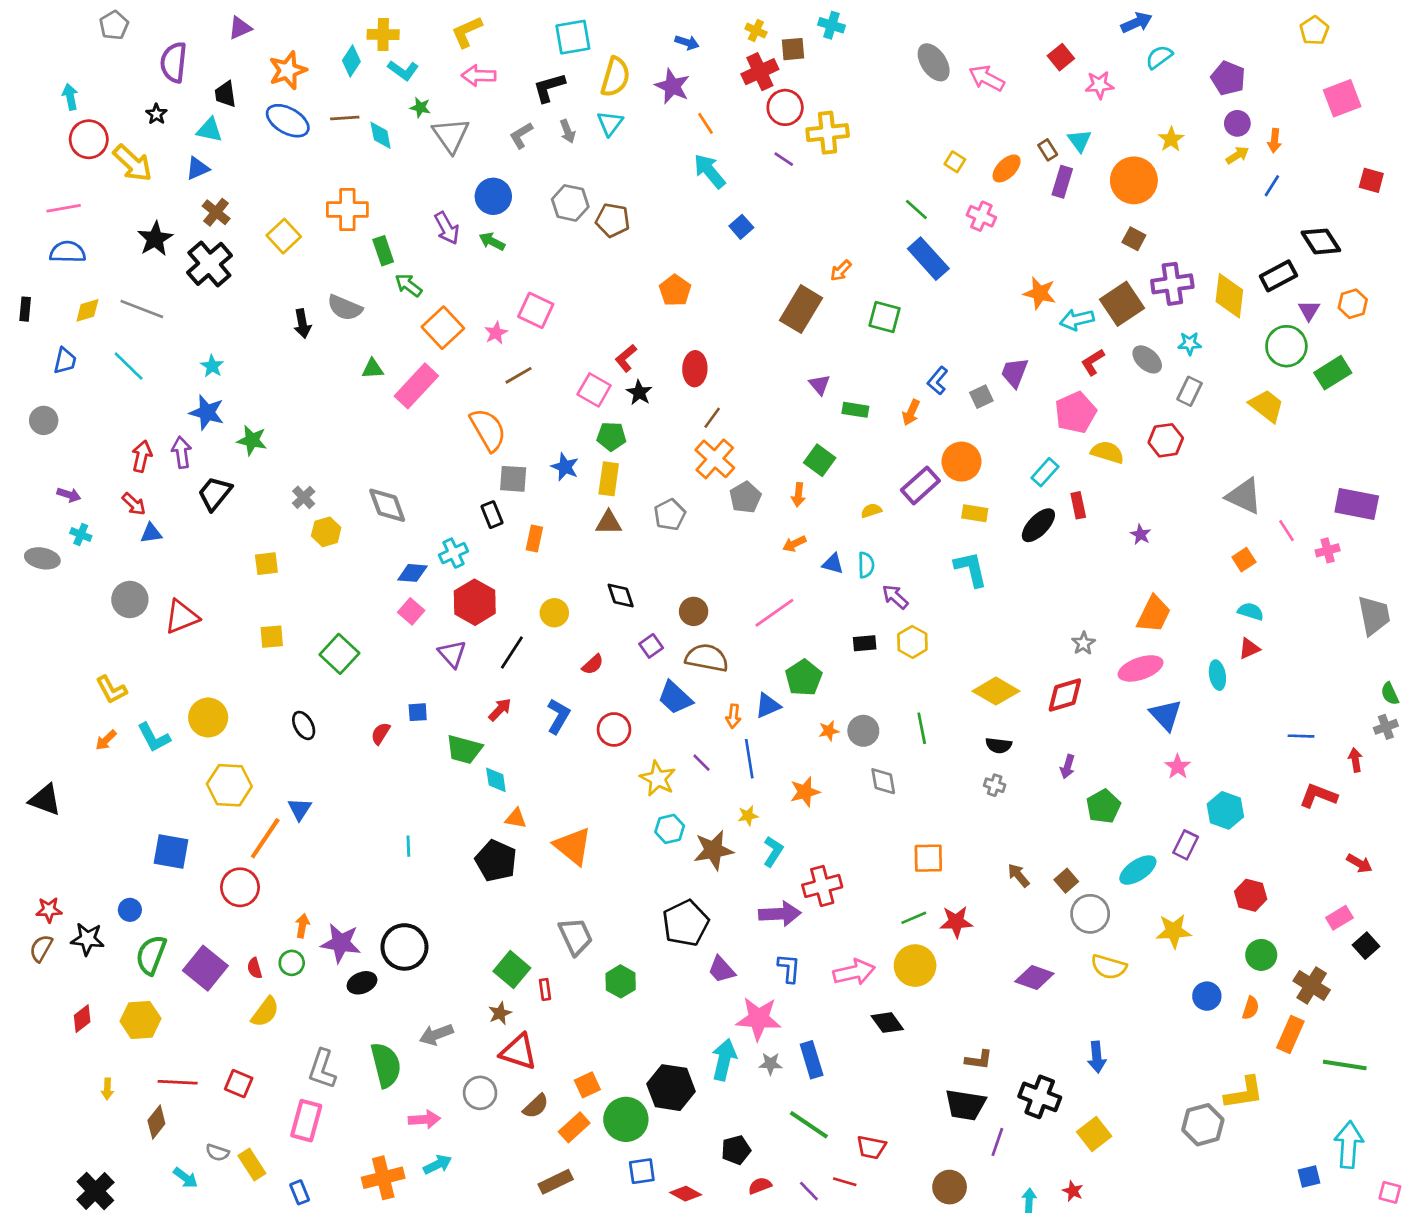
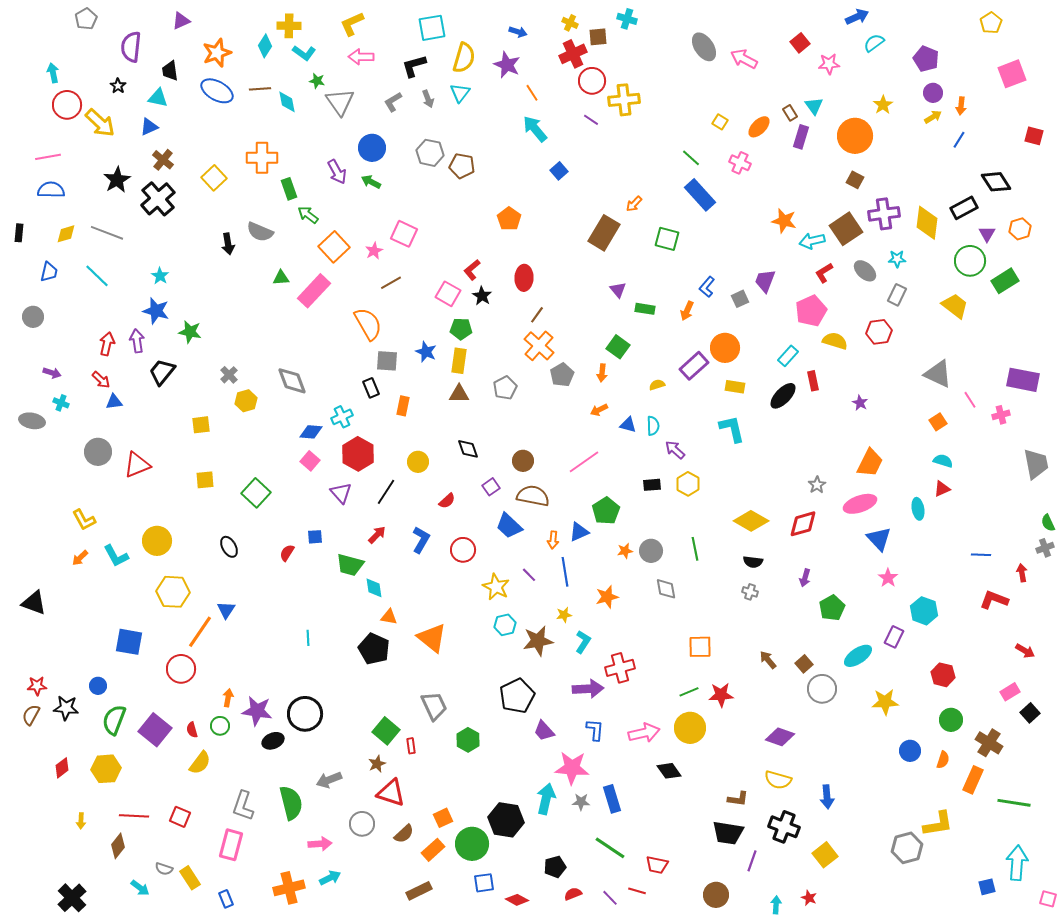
yellow semicircle: (1109, 967) -> (778, 780), moved

